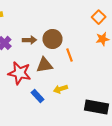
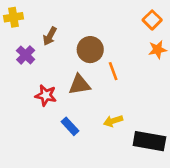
brown arrow: (30, 40) -> (50, 36), moved, turned 120
red star: (20, 73) -> (46, 95), size x0.7
yellow arrow: (60, 89) -> (113, 121), moved

